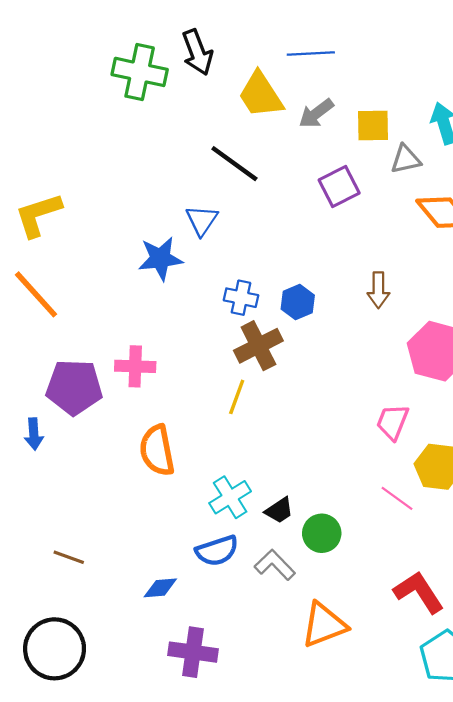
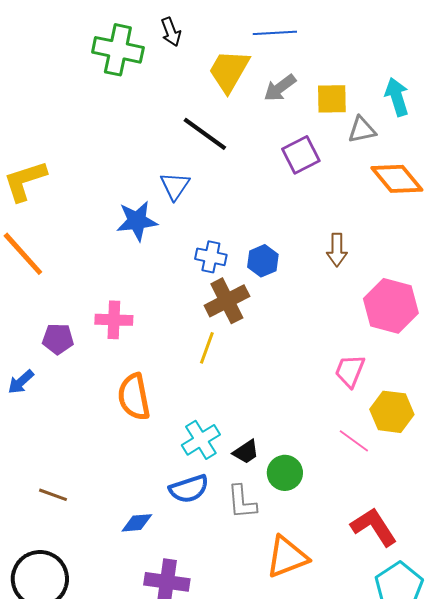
black arrow: (197, 52) -> (171, 32), size x0.7
yellow trapezoid: (261, 95) -> (229, 71), turned 63
purple pentagon: (74, 387) -> (58, 339), size x0.6
blue arrow: (34, 434) -> (21, 382), turned 52
gray L-shape: (275, 565) -> (242, 502), turned -141

